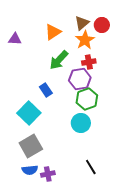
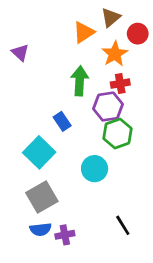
brown triangle: (82, 23) -> (111, 17), moved
orange triangle: (53, 32) -> (84, 32), moved
purple triangle: (15, 39) -> (20, 53), turned 40
green arrow: (59, 60) -> (80, 81), turned 140
cyan circle: (81, 123) -> (95, 169), moved

